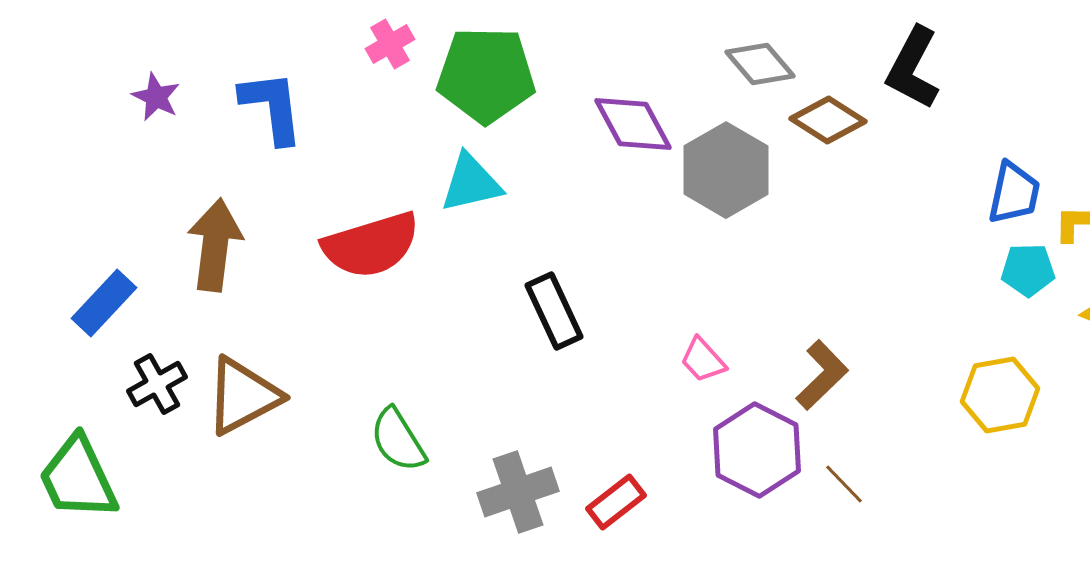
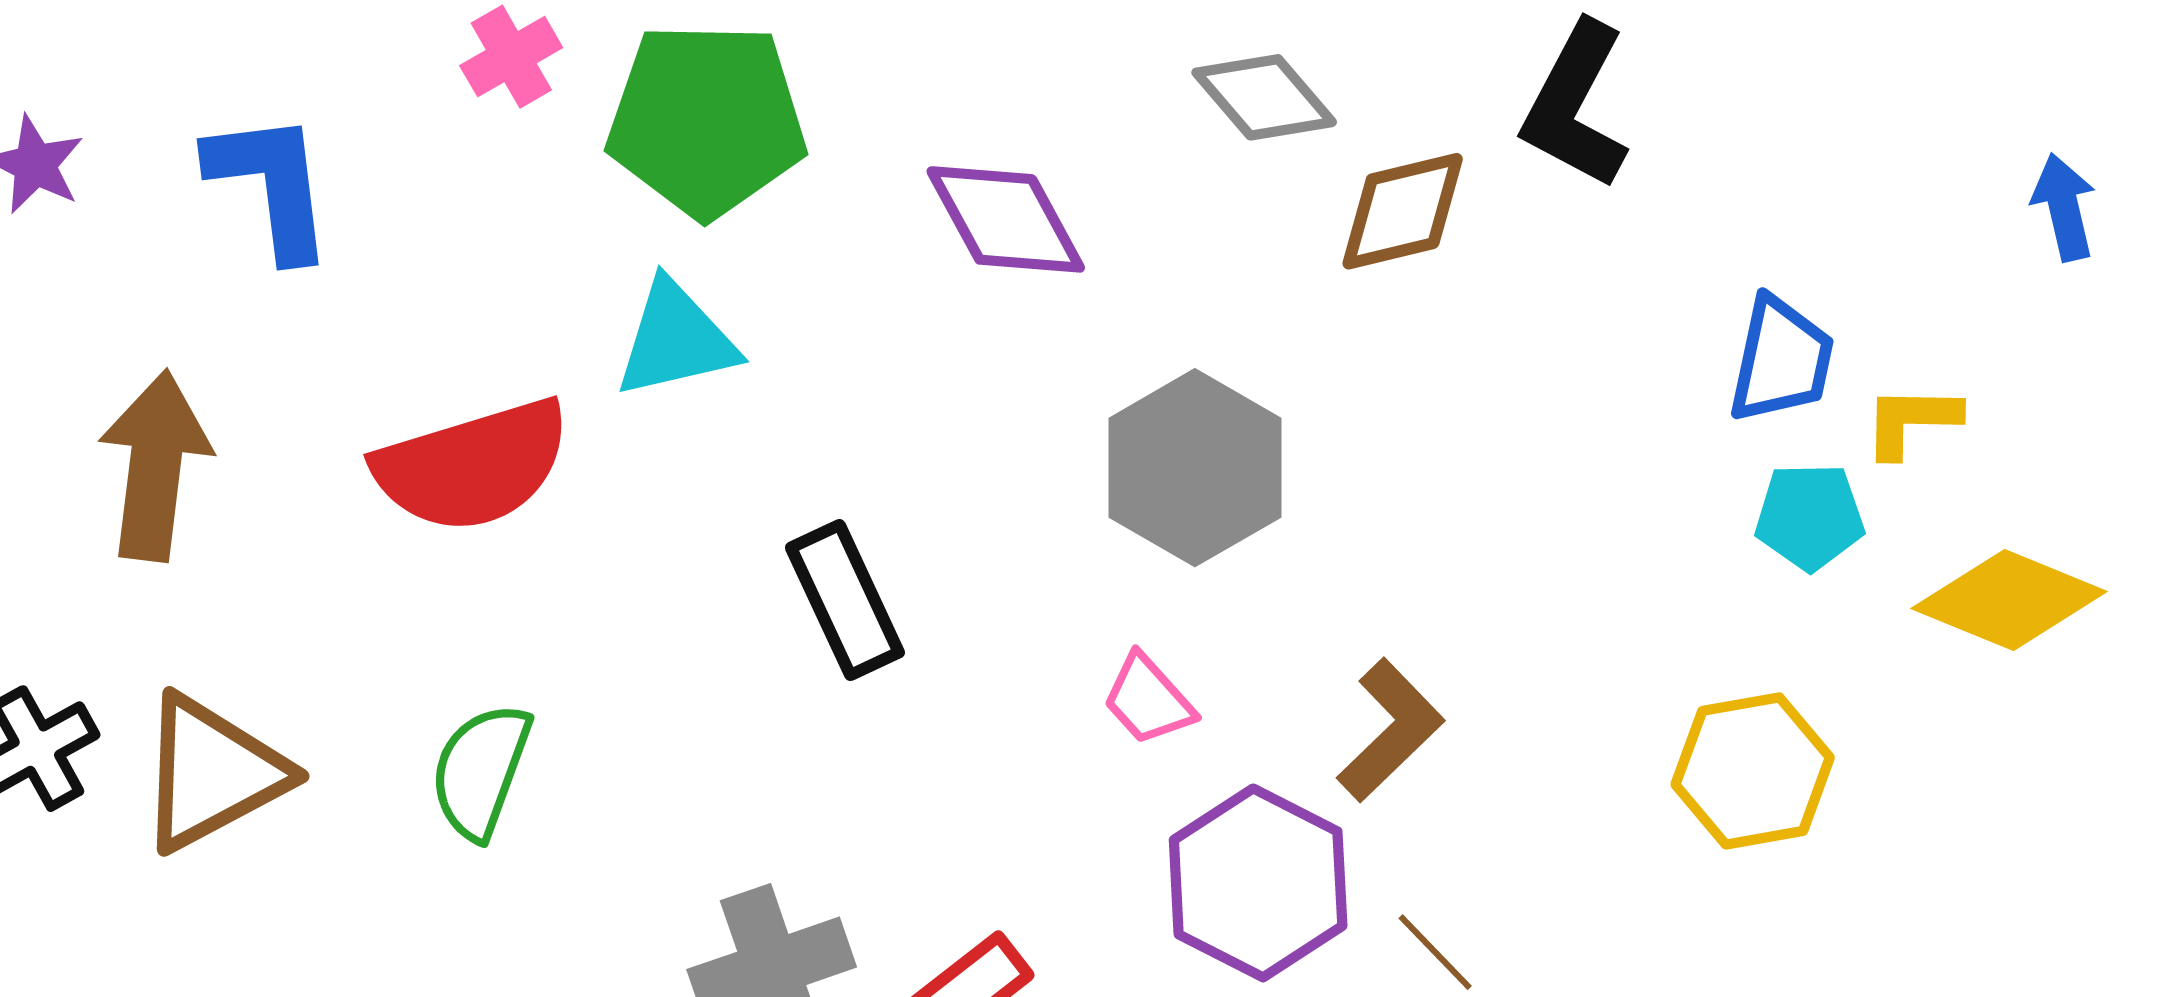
brown diamond: (828, 120) -> (1403, 211), turned -46
gray hexagon: (726, 170) -> (1195, 468), moved
green semicircle: (398, 440) -> (481, 771), moved, turned 52

